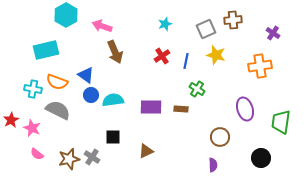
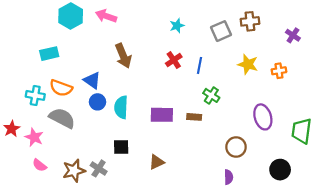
pink arrow: (102, 26) -> (106, 16), moved
cyan rectangle: (46, 50) -> (49, 54), size x0.7
yellow star: (216, 55) -> (248, 64), moved
orange cross: (260, 66) -> (279, 71), size x0.6
cyan semicircle: (113, 100) -> (121, 107), turned -80

